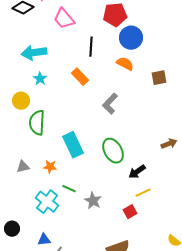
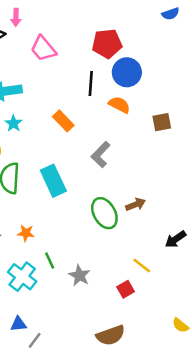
black line: (91, 47) -> (91, 84), moved
brown arrow: (169, 144) -> (136, 204), moved
cyan rectangle: (73, 145) -> (53, 181), moved
black arrow: (137, 172) -> (175, 239), moved
green line: (69, 189) -> (50, 261), turned 40
yellow line: (143, 193) -> (142, 266), turned 63

